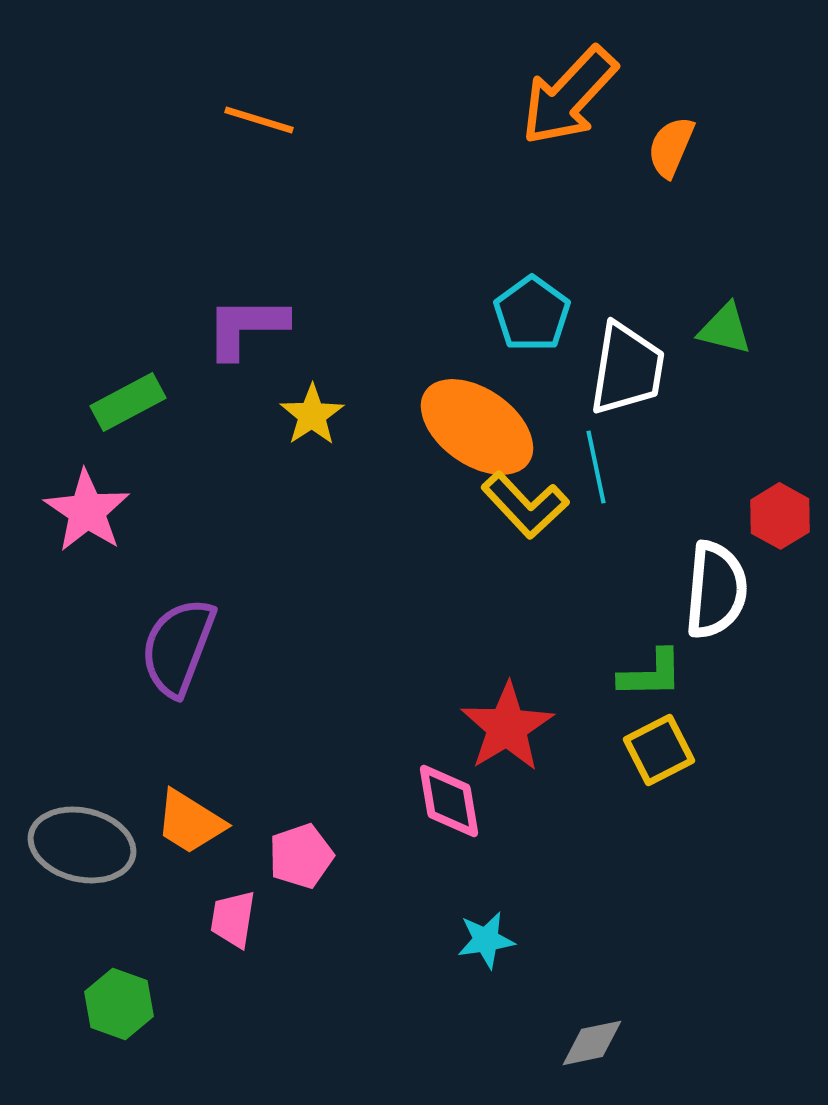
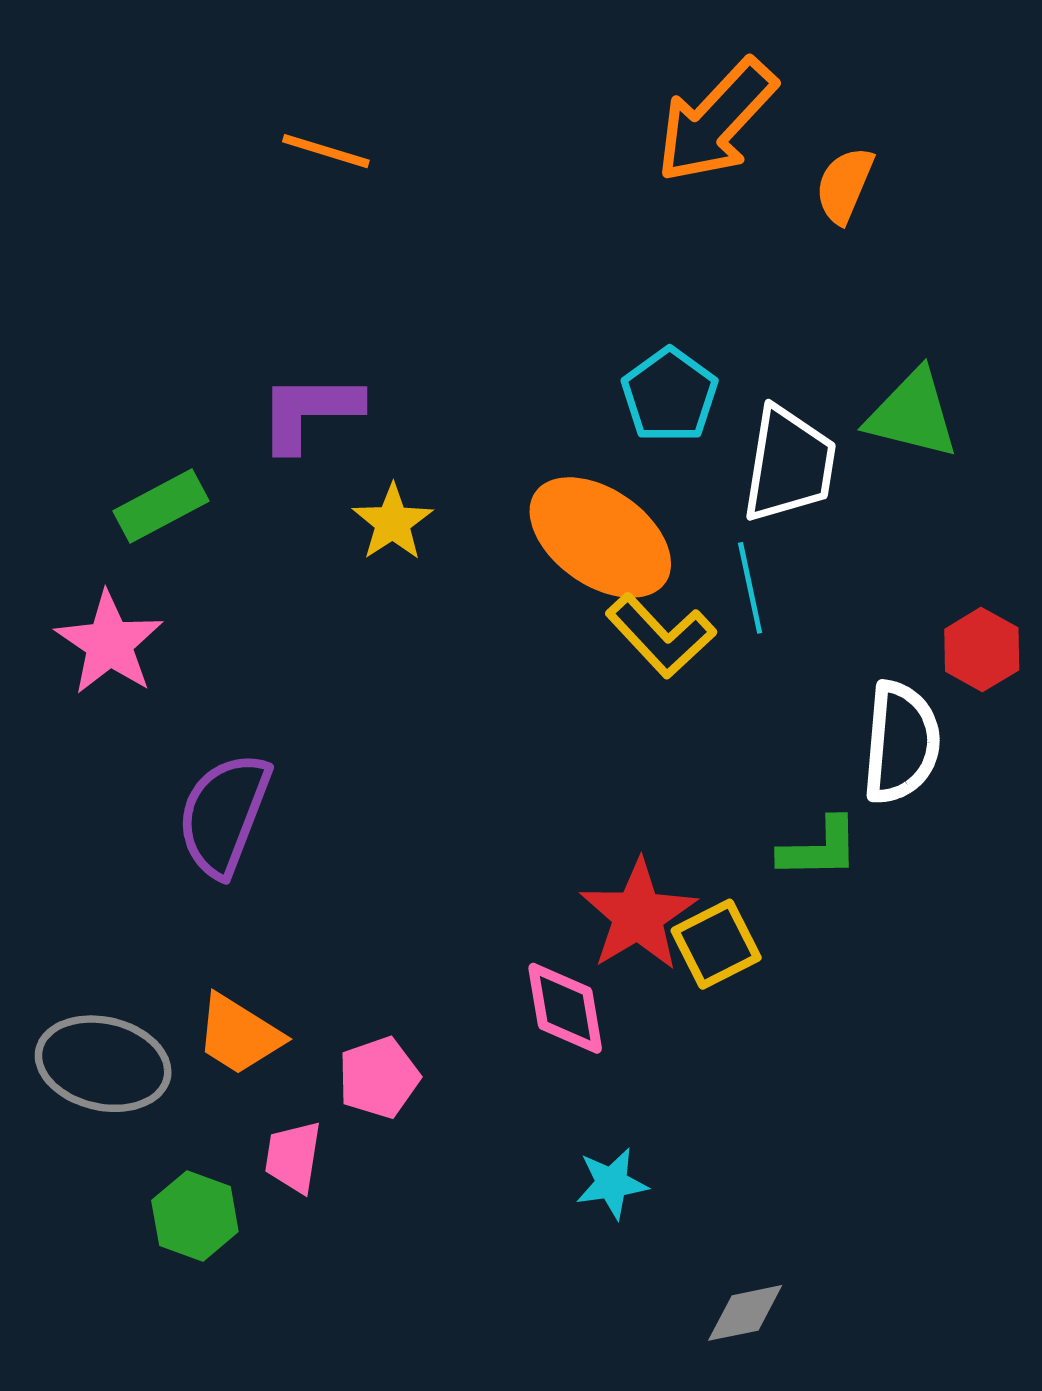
green triangle: (725, 329) -> (912, 414), size x1.4
yellow square: (659, 750) -> (716, 944), moved
green hexagon: (119, 1004) -> (195, 1216), moved

